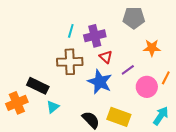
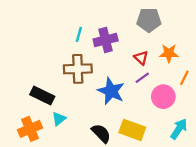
red triangle: (106, 57) -> (141, 58), moved
orange line: (166, 78) -> (184, 78), moved
orange cross: (17, 103) -> (30, 129), moved

